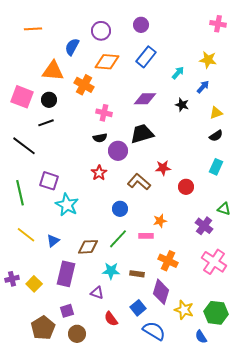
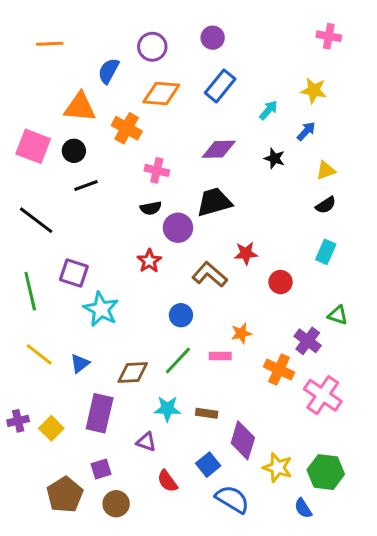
black line: (46, 123) -> (86, 186), moved
orange cross: (168, 261) -> (279, 370), moved

